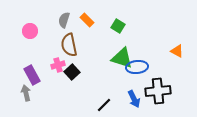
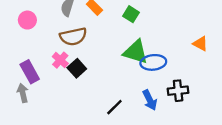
brown semicircle: (69, 45) -> (73, 37), turned -90
pink cross: (58, 65) -> (60, 60), turned -32
black cross: (158, 91) -> (178, 91), size x0.7

